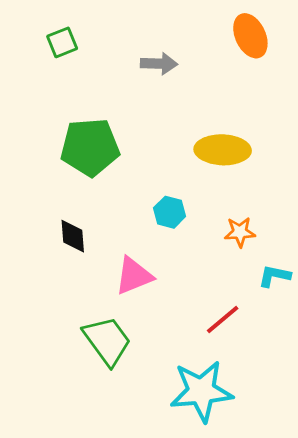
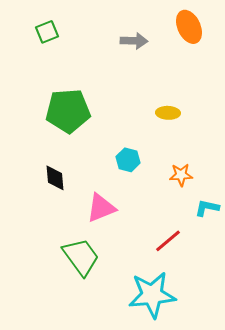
gray arrow: (159, 64) -> (134, 41), moved
yellow ellipse: (223, 150) -> (168, 113), size x0.6

